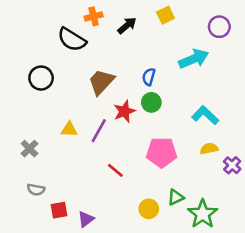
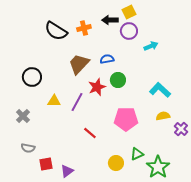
orange cross: (94, 16) -> (84, 28), moved
black arrow: (127, 25) -> (110, 20), moved, turned -140
purple circle: (219, 27) -> (129, 31), moved
cyan arrow: (194, 59) -> (151, 46), size x0.6
blue semicircle: (149, 77) -> (107, 59), moved, turned 64
black circle: (41, 78) -> (32, 77), moved

